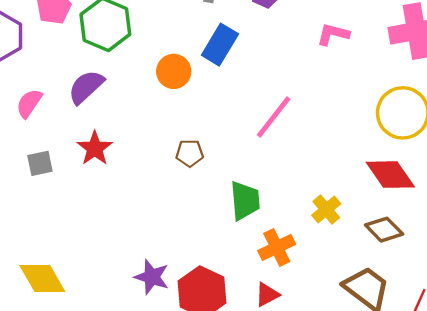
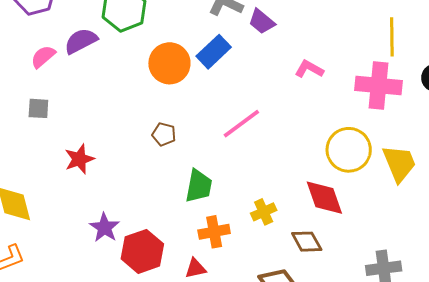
orange circle: (174, 71) -> (169, 63), size x1.4
purple semicircle: (86, 87) -> (81, 41), moved
red star: (95, 148) -> (79, 159), moved

